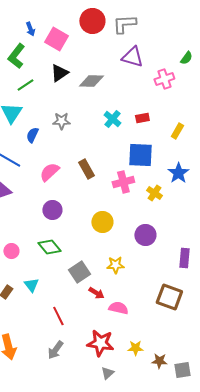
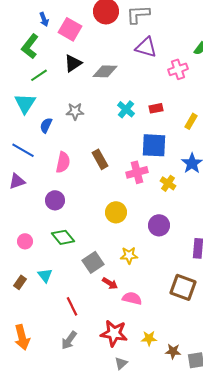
pink semicircle: (49, 172) -> (63, 162), turned 145
purple circle: (52, 210) -> (55, 200), moved

